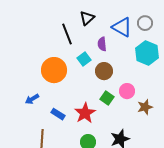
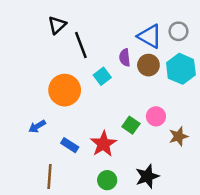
black triangle: (87, 18) -> (57, 25), moved
brown circle: (104, 71) -> (148, 65), moved

